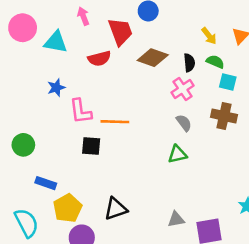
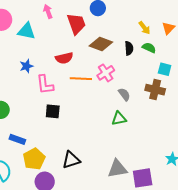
red semicircle: (99, 58) -> (64, 58), moved
cyan square: (228, 82) -> (165, 69), moved
pink cross: (183, 89) -> (106, 73), moved
orange line: (115, 122) -> (81, 79), moved
gray triangle: (176, 219) -> (117, 169), size x1.5

